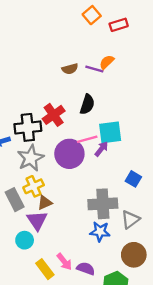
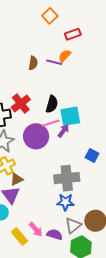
red rectangle: (119, 25) -> (73, 34), moved
brown semicircle: (70, 69) -> (33, 63), turned -64
black semicircle: (87, 104) -> (52, 104), moved
gray triangle: (130, 219) -> (73, 226), moved

